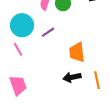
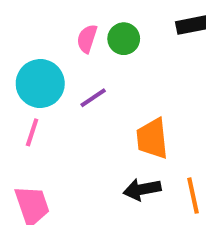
pink line: (18, 49) -> (32, 132), turned 48

